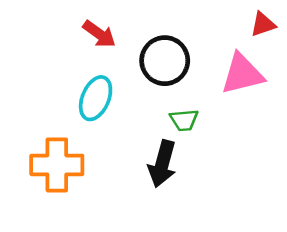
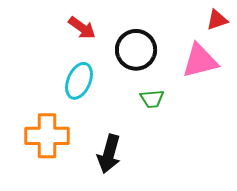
black arrow: (162, 164) -> (109, 154), moved

